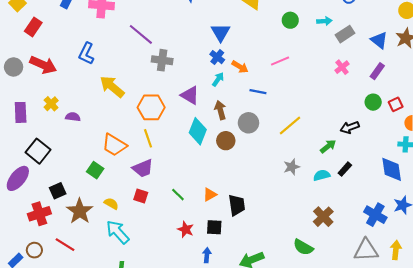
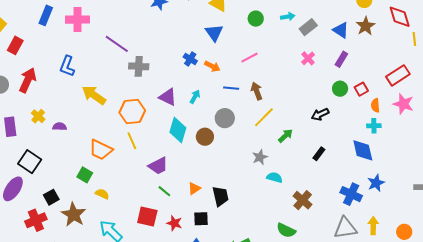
blue triangle: (221, 32) -> (214, 33), moved
red arrow: (43, 65) -> (28, 80), turned -85
cyan arrow: (218, 79) -> (195, 97), moved
brown arrow: (220, 110) -> (257, 91), moved
green arrow: (328, 146) -> (285, 136), moved
gray star: (292, 167) -> (260, 157), moved
purple trapezoid: (143, 168) -> (158, 166), moved
cyan semicircle: (322, 175) -> (274, 177), moved, turned 35
red square: (141, 196) -> (147, 216), moved, size x1.5
yellow semicircle: (111, 204) -> (102, 194), moved

